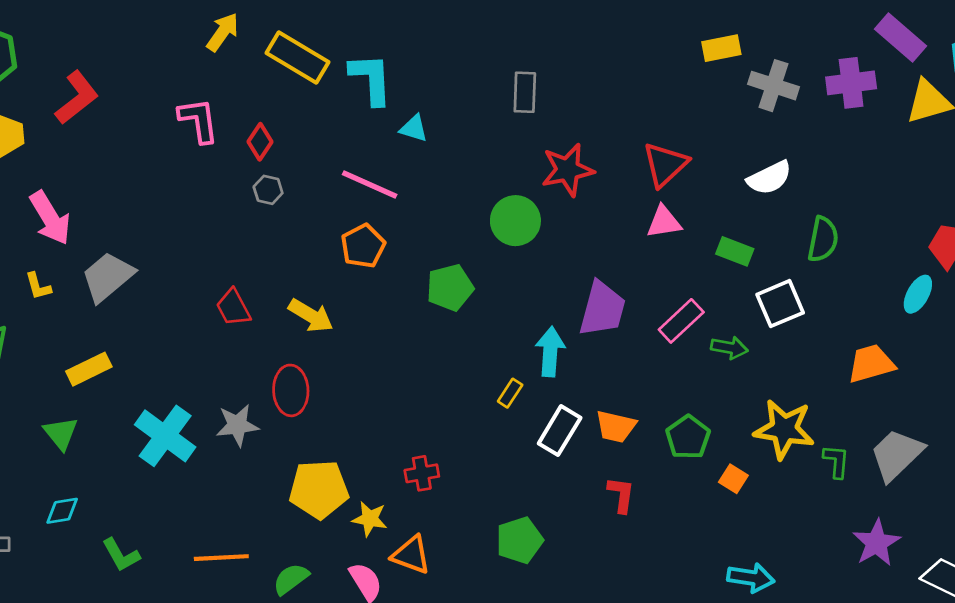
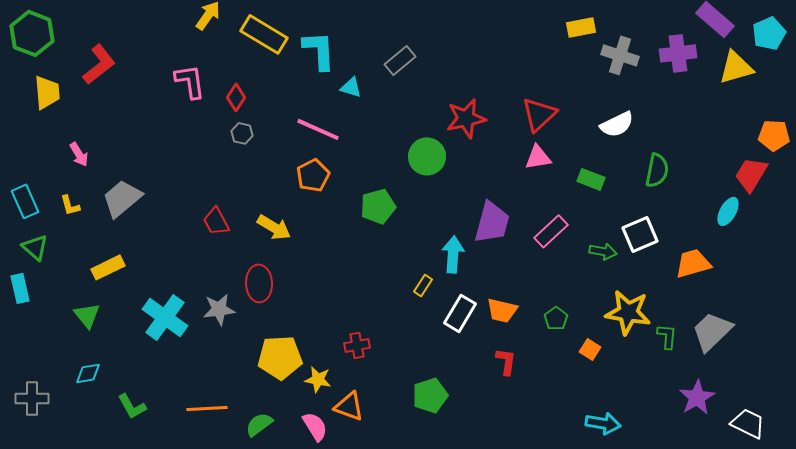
gray rectangle: (525, 92) -> (400, 60), moved, turned 48
pink arrow: (50, 218) -> (79, 154), size x0.6
white square: (780, 304) -> (640, 234), moved
green arrow: (729, 348) -> (603, 251), moved
green pentagon: (688, 437) -> (556, 318), size x0.7

